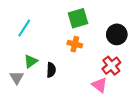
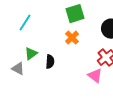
orange cross: (75, 44) -> (72, 38), turned 32
gray triangle: (17, 77) -> (18, 69), turned -32

